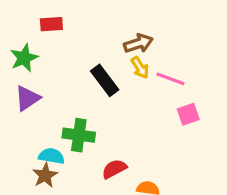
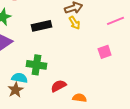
pink line: (171, 79) -> (116, 21), moved, turned -42
black rectangle: (105, 80) -> (42, 26), moved, turned -66

